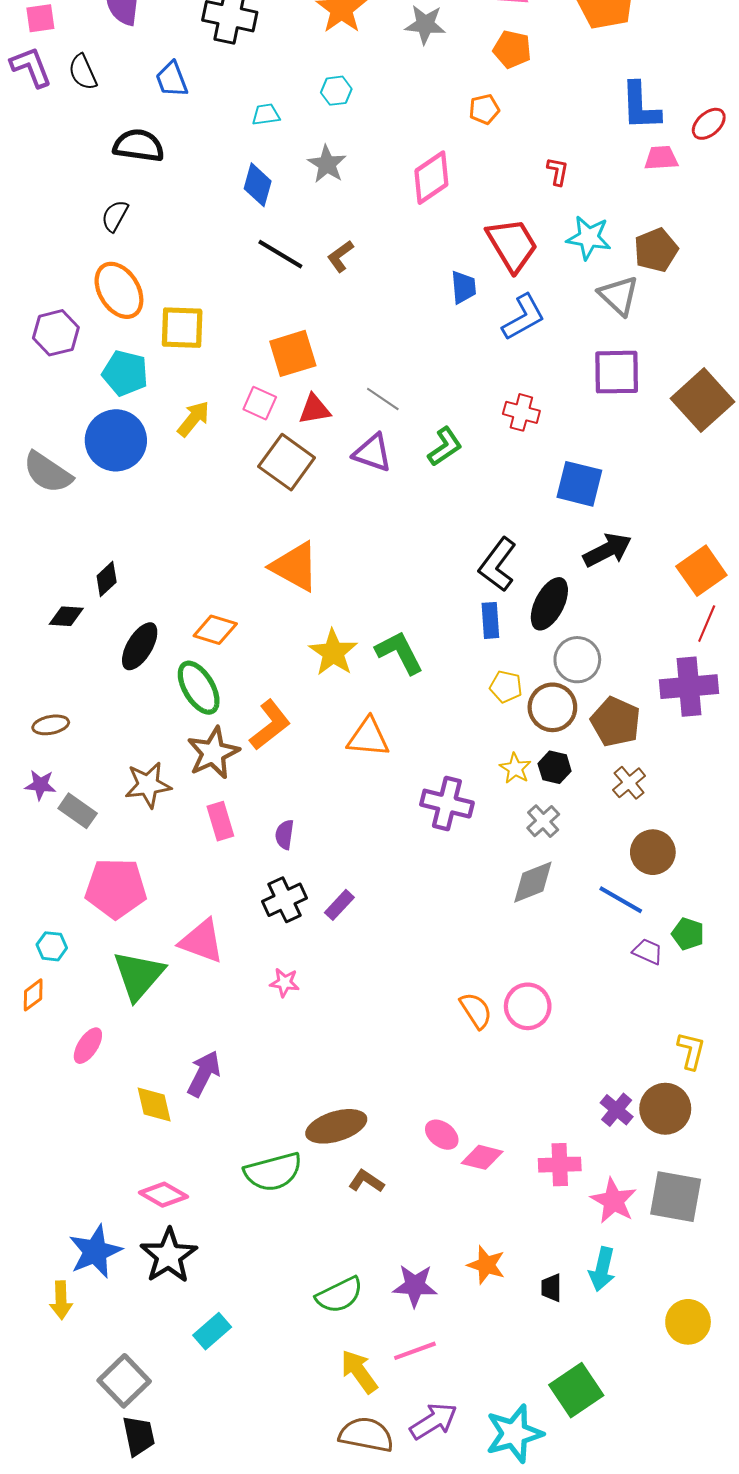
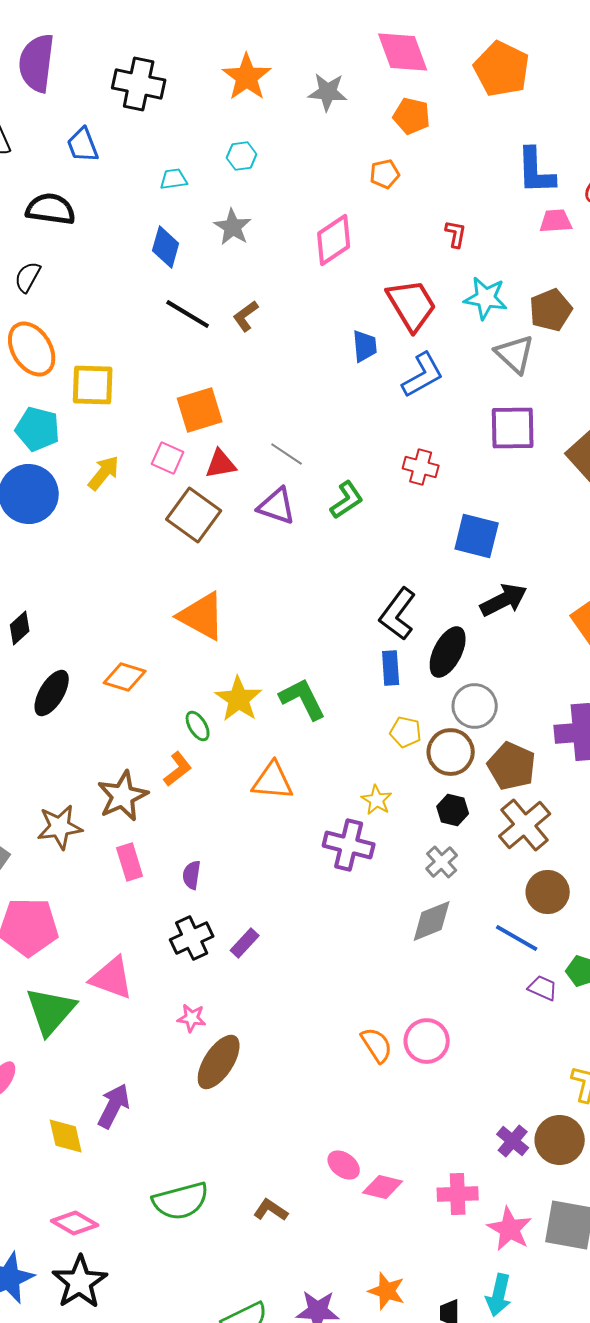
green ellipse: (199, 688) -> (198, 726), moved, size x0.6
orange L-shape: (270, 725) -> (178, 769), size x0.7
yellow star: (515, 768) -> (377, 800), moved
brown cross: (629, 783) -> (525, 825), size x1.6
brown ellipse: (336, 1126) -> (219, 1062), moved, turned -40

